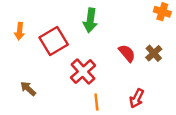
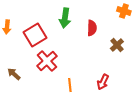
red semicircle: (127, 53) -> (92, 28), moved, turned 42
red cross: (83, 72) -> (47, 61), moved

